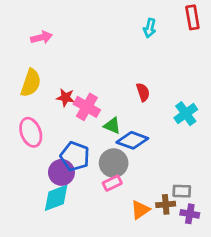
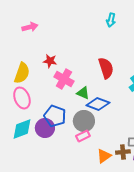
yellow semicircle: (31, 83) -> (22, 73), moved
red semicircle: (143, 92) -> (106, 68), size x1.5
red star: (65, 98) -> (50, 61), moved
cyan diamond: (56, 198) -> (22, 129), moved

